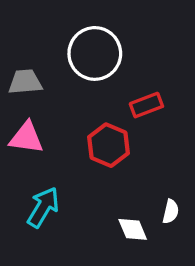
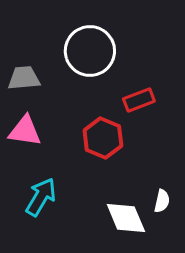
white diamond: (133, 229) -> (126, 218), size x1.4

